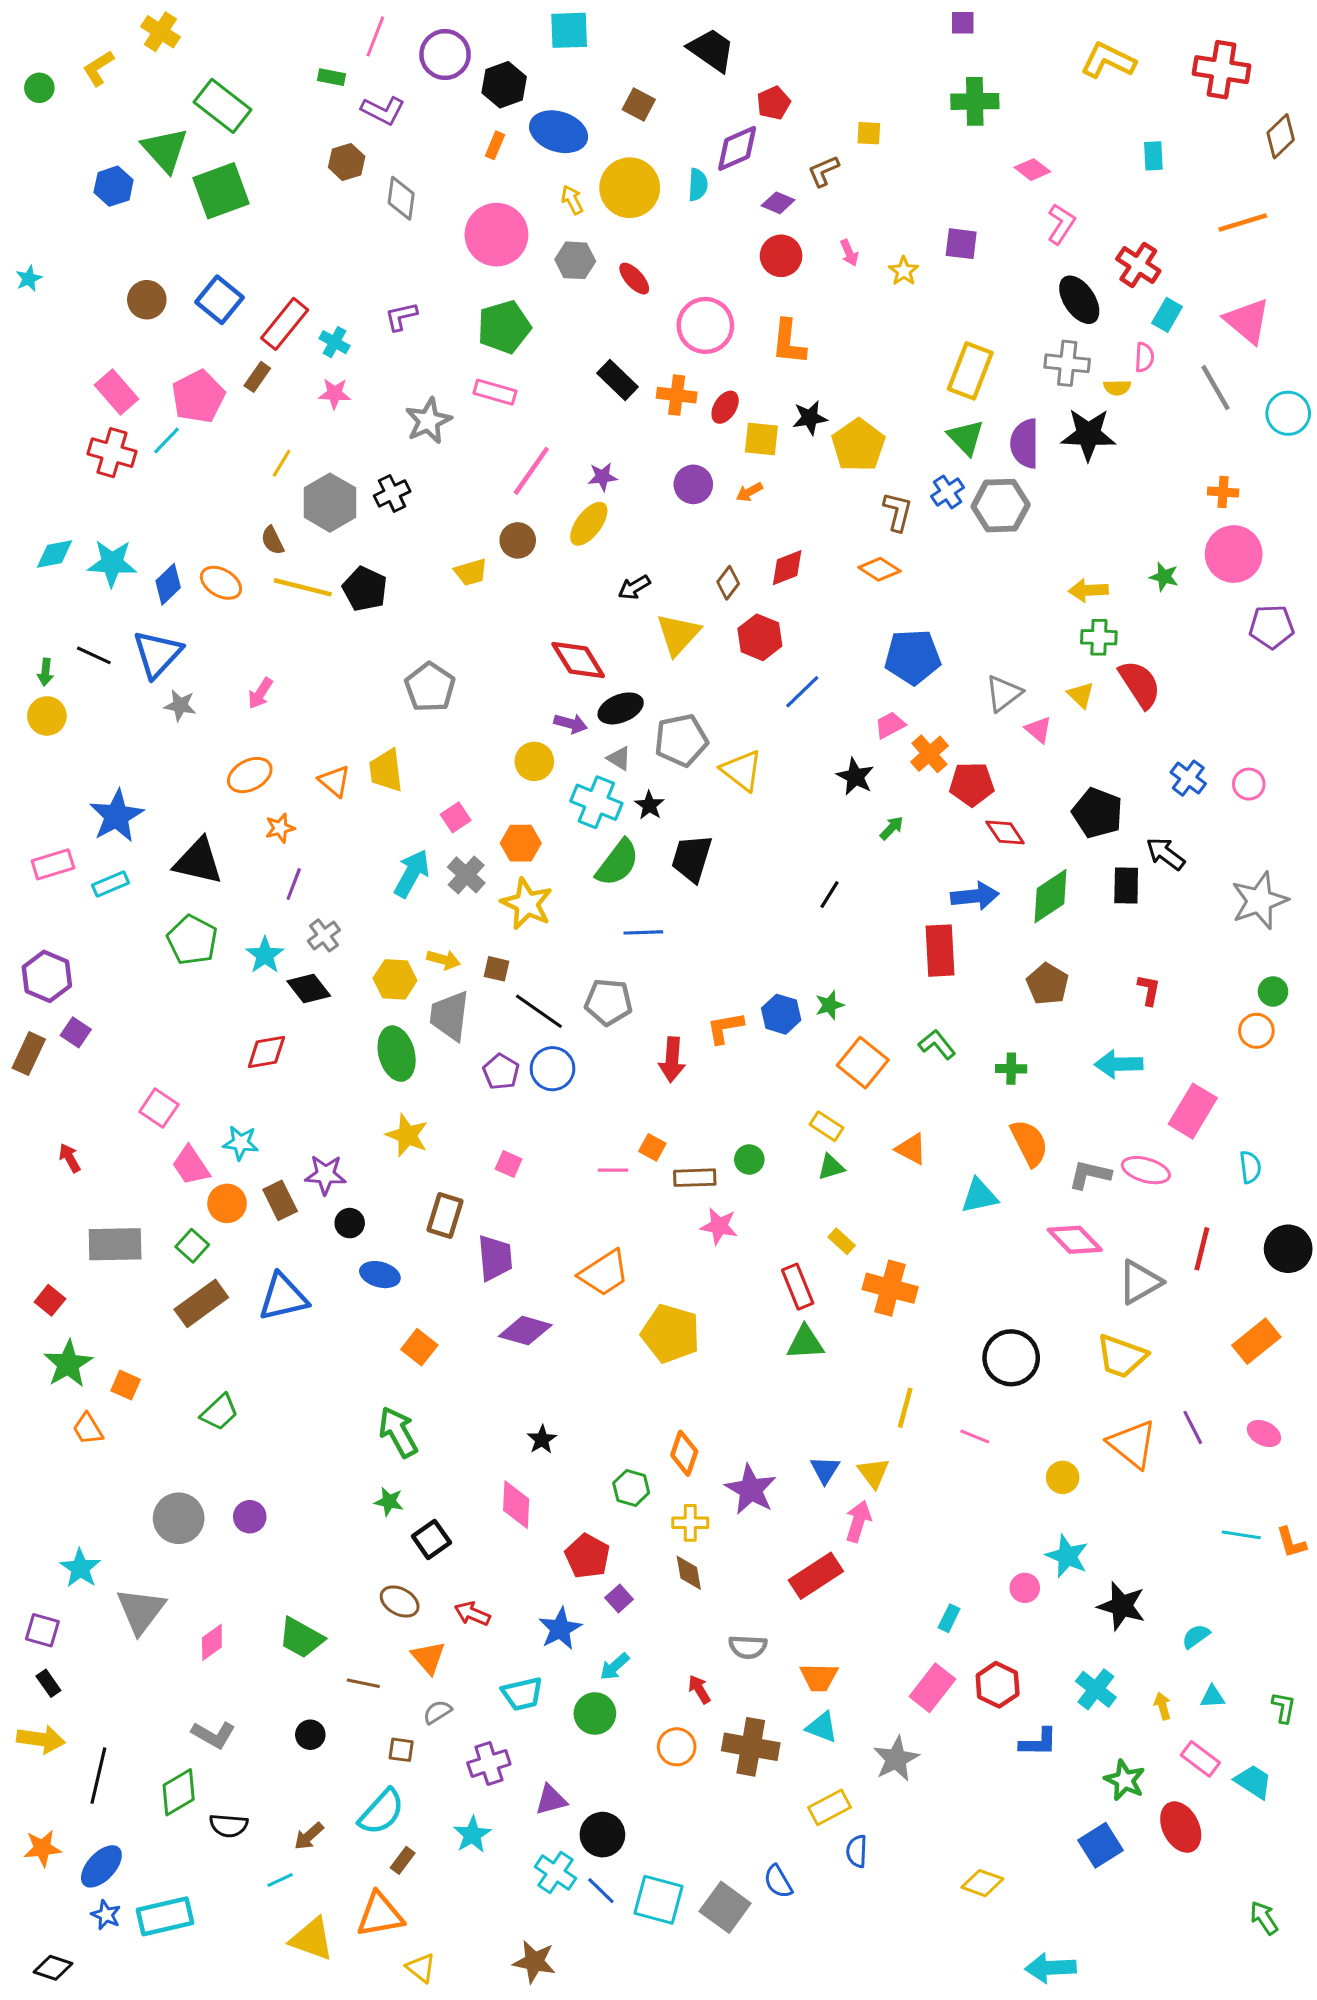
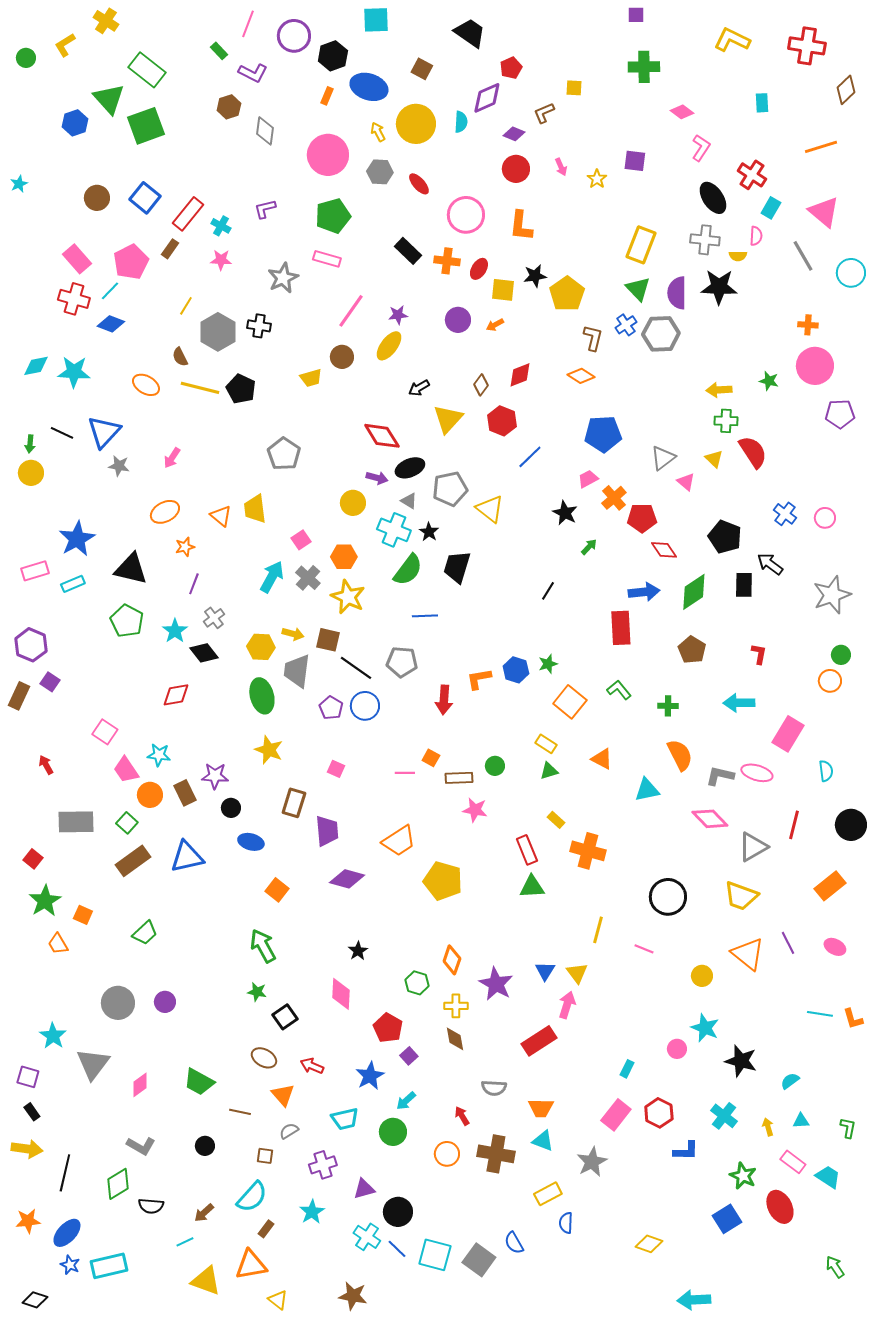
green rectangle: (331, 77) -> (219, 51), turned 36
black cross: (392, 493) -> (259, 326), turned 35
blue diamond: (168, 584) -> (111, 324), moved, turned 64
brown square: (496, 969) -> (328, 640), size x1.4

